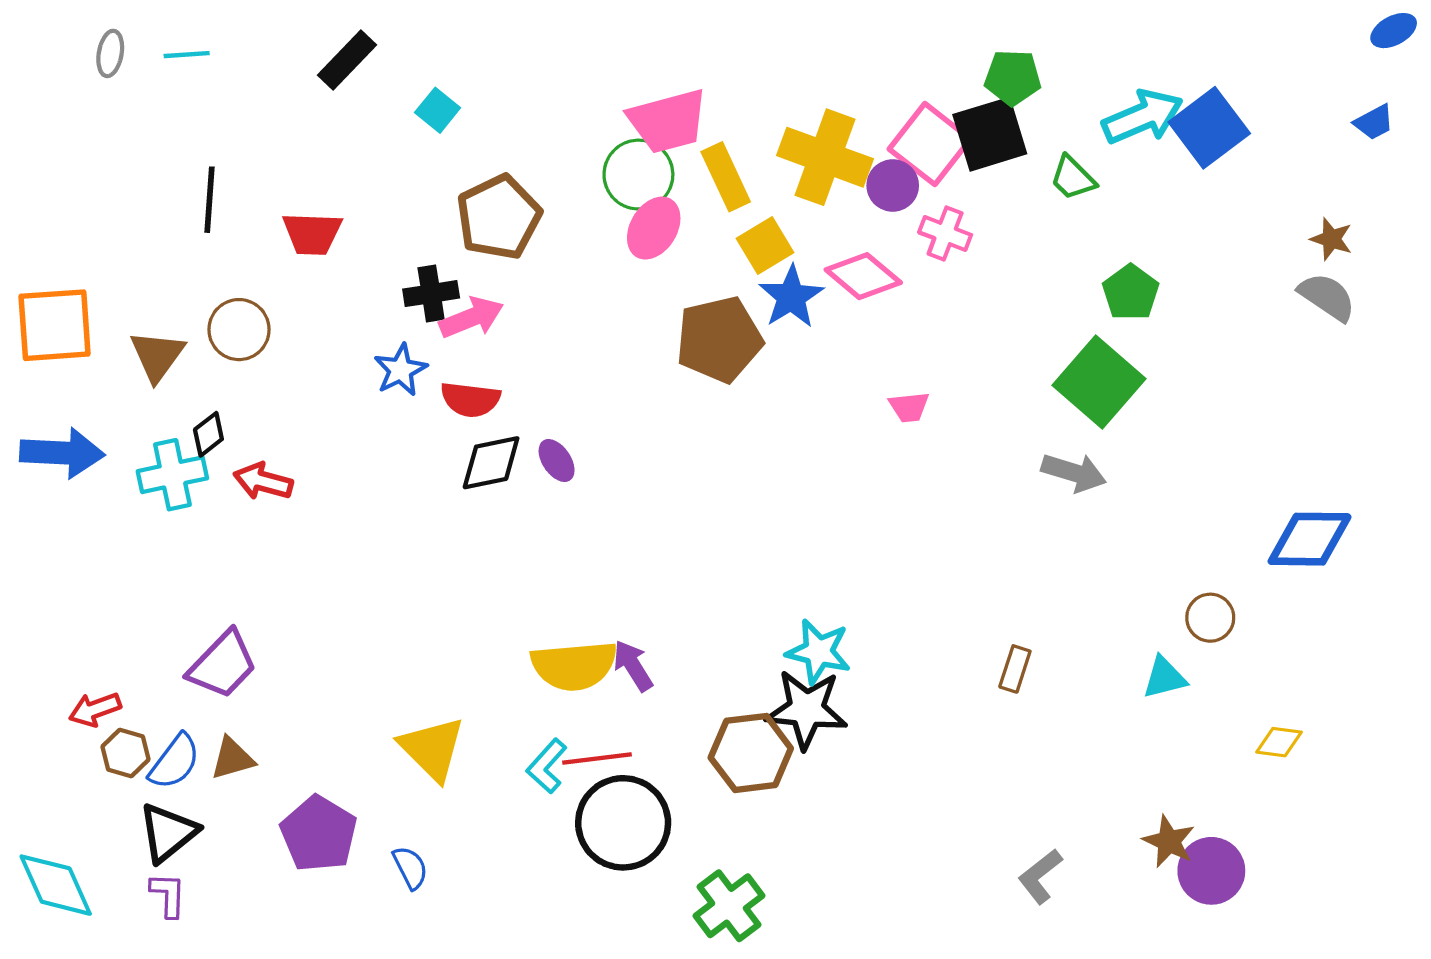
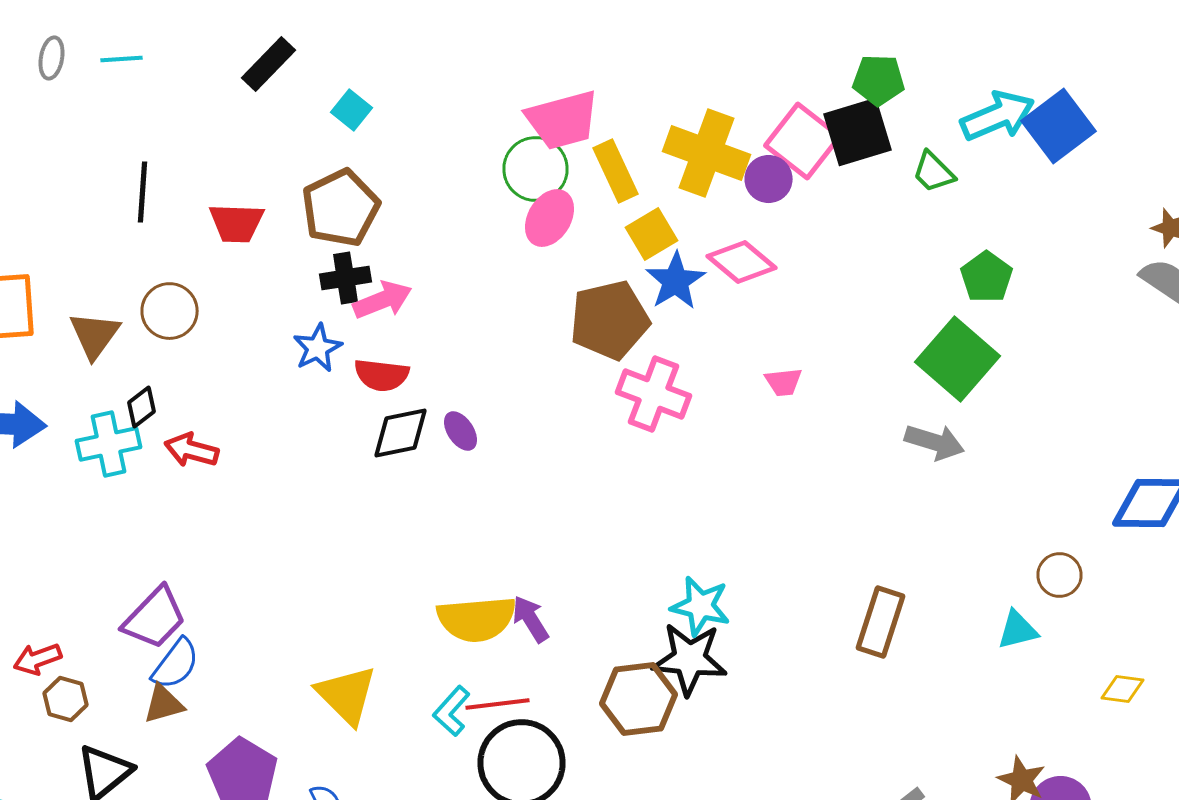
brown pentagon: (499, 217) -> (340, 208), moved
pink cross: (945, 234) -> (654, 394), moved, size x1.5
brown rectangle: (1015, 669) -> (880, 622), size x1.6
blue semicircle: (175, 762) -> (176, 664), moved

